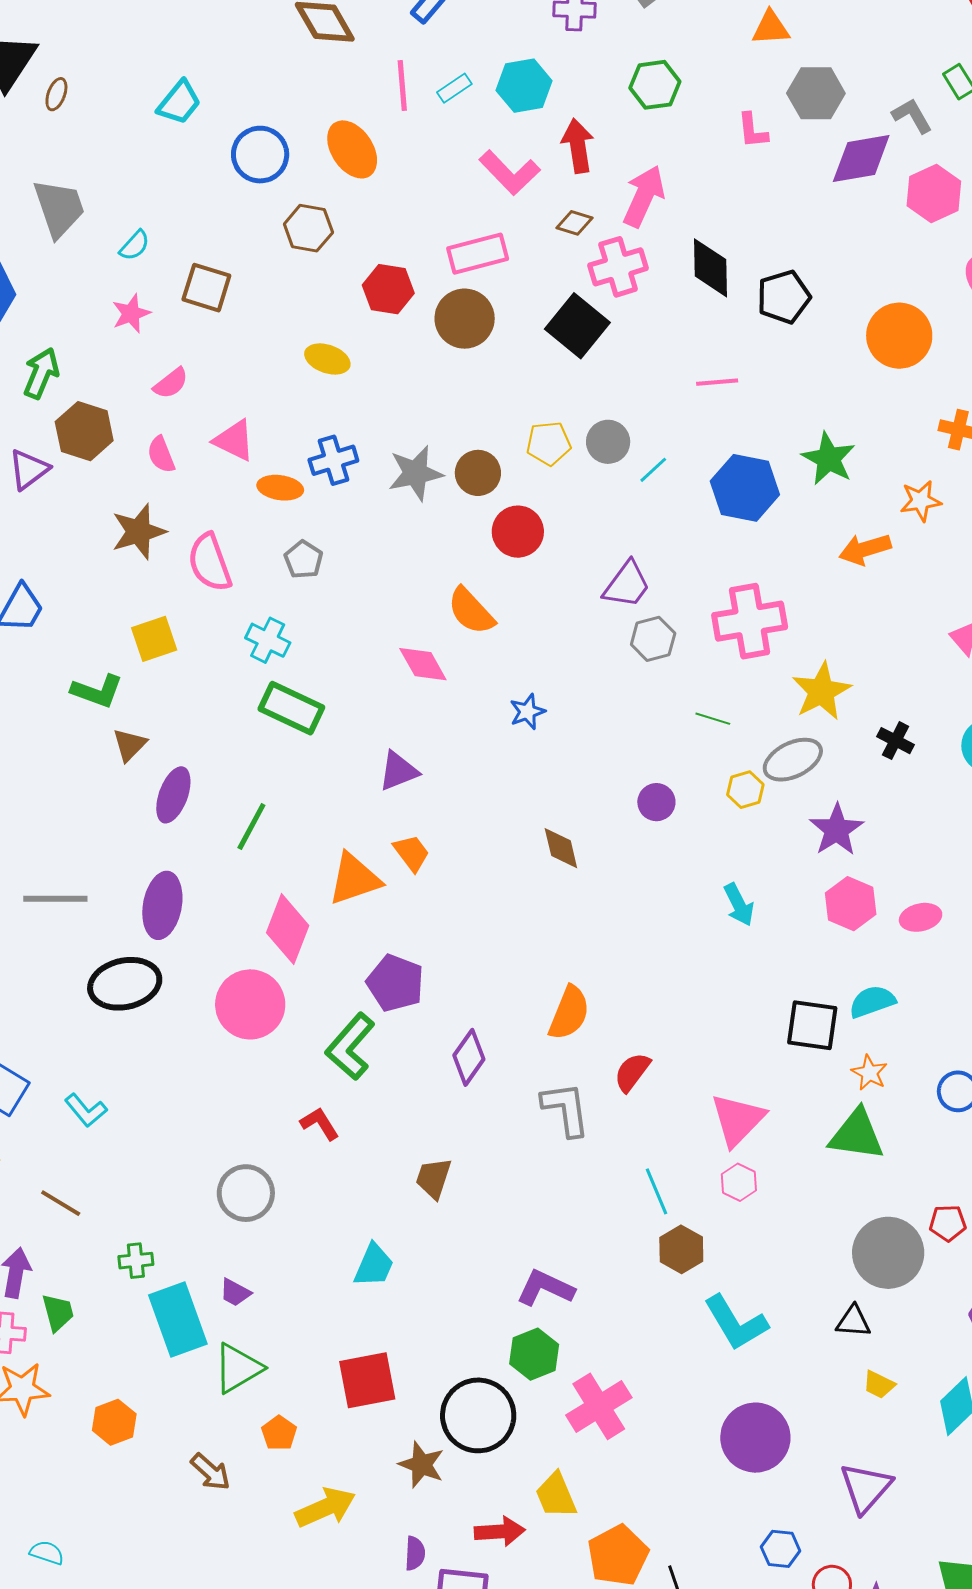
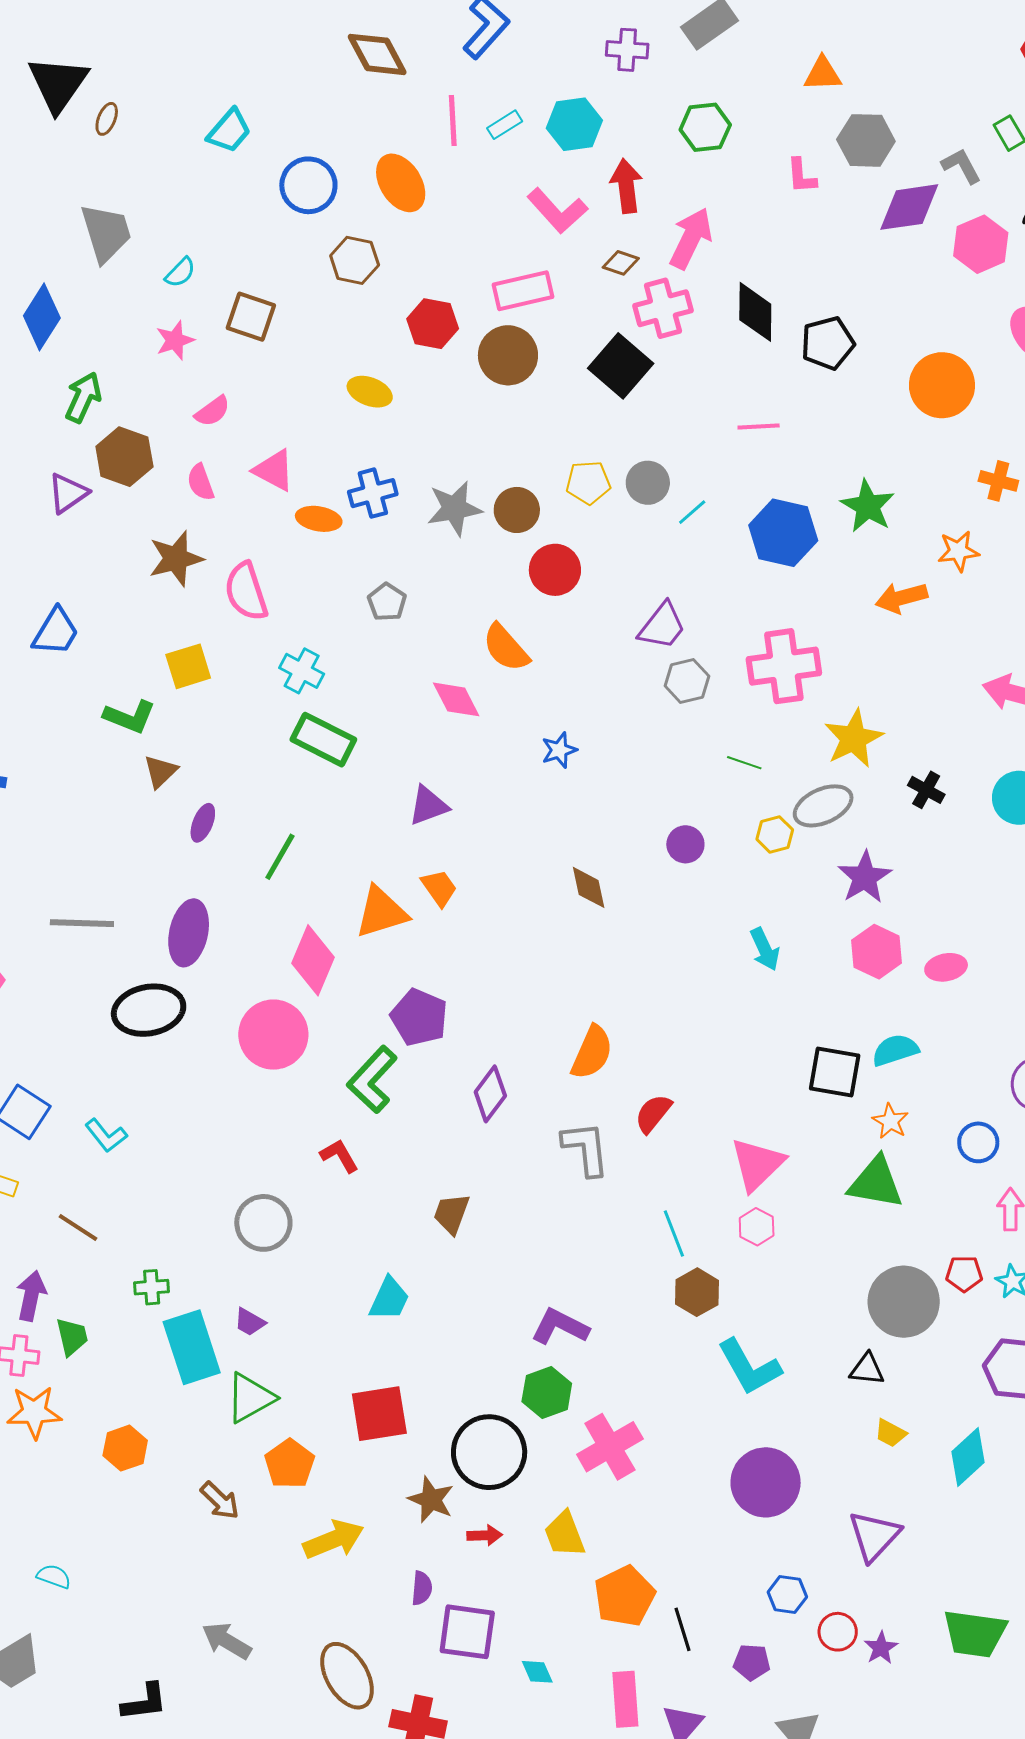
gray pentagon: (304, 560) -> (387, 602), moved
purple ellipse: (173, 795) -> (203, 823), size x0.7
orange pentagon: (279, 1433) -> (290, 1464), size x1.4
red arrow: (500, 1531) -> (485, 1535), moved, size x0.7

